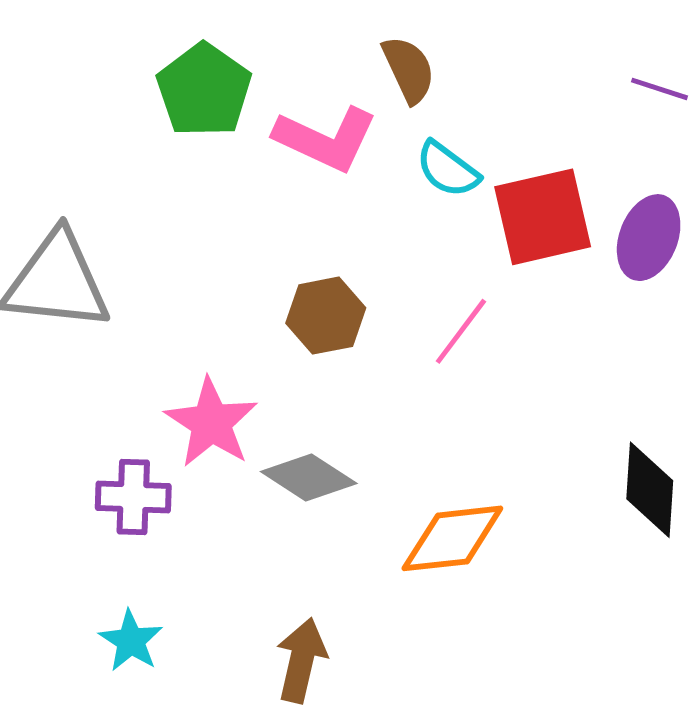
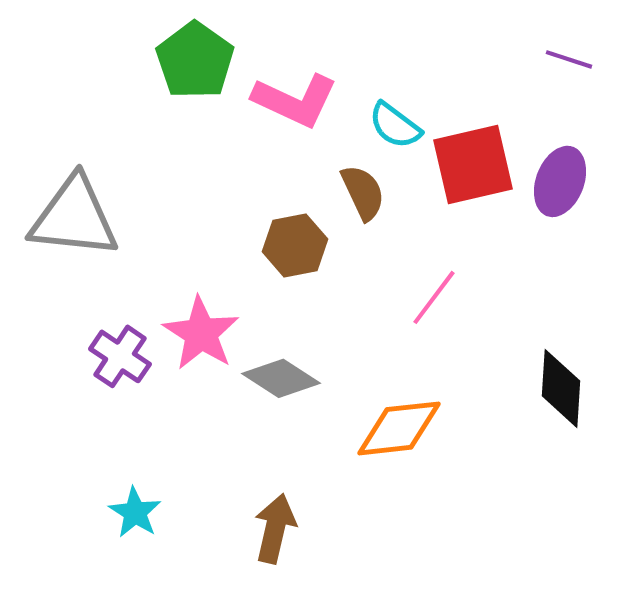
brown semicircle: (409, 69) -> (363, 192), moved
pink line: (461, 331) -> (434, 297), moved
purple cross: (133, 497) -> (120, 356), moved, turned 32

